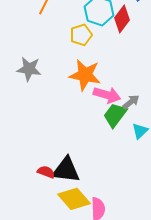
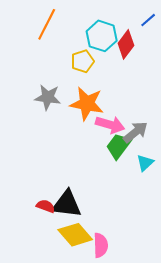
gray star: (29, 69) -> (48, 97), moved
gray arrow: (131, 102) -> (135, 132), size x1.4

